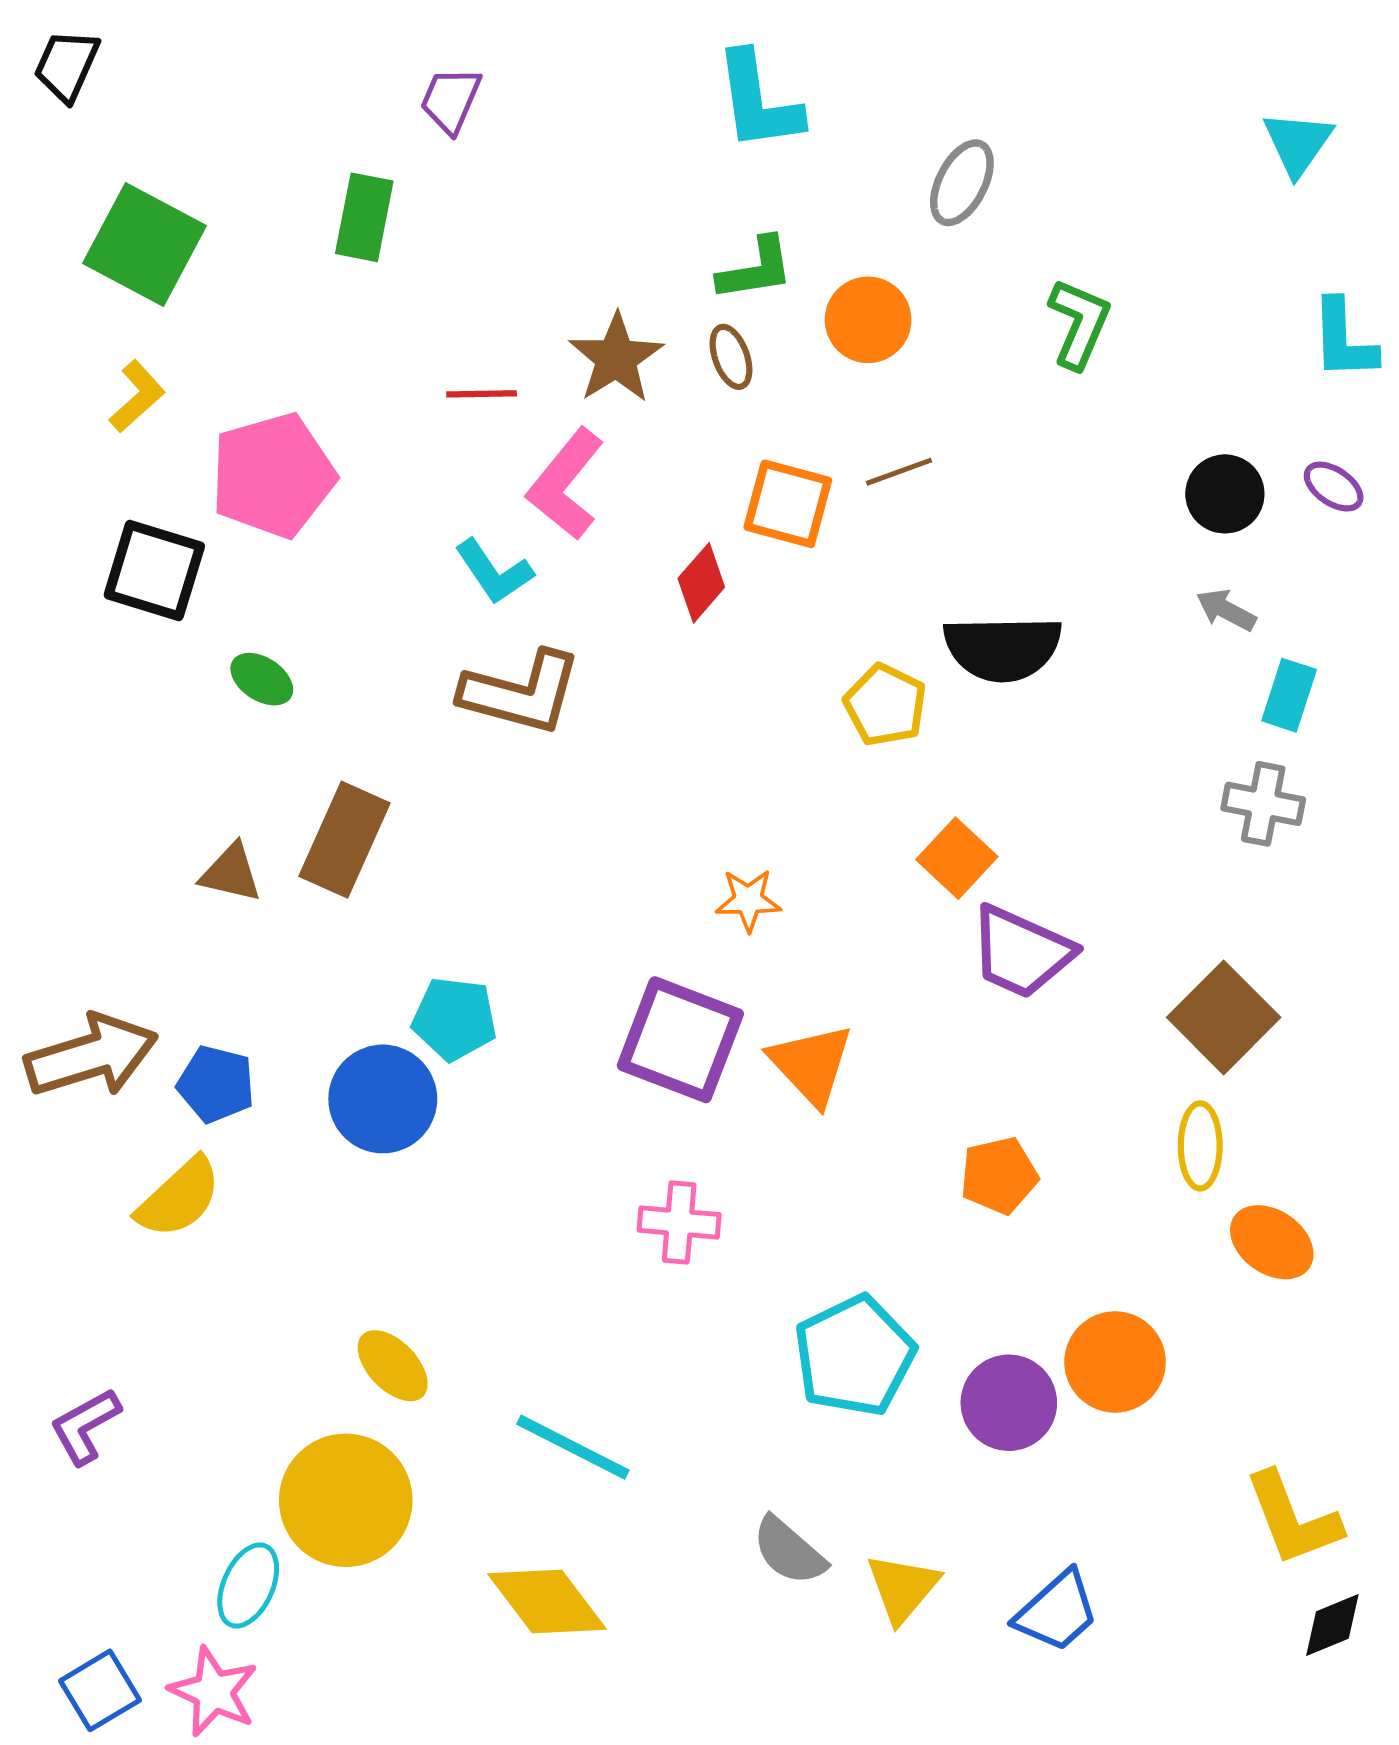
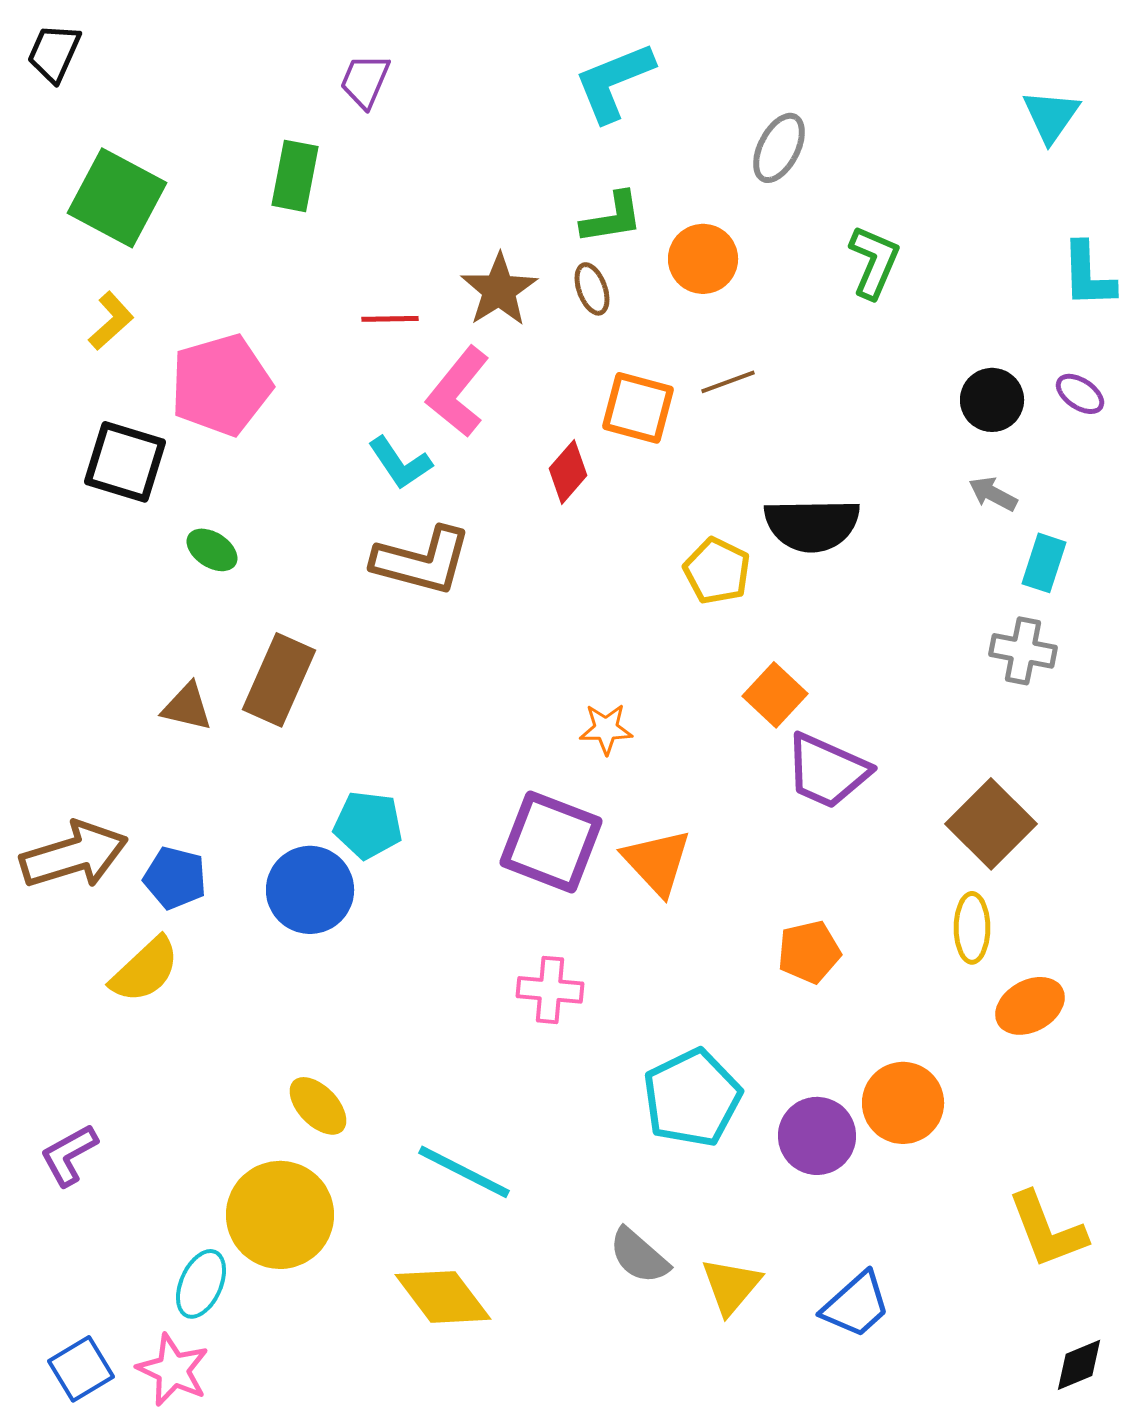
cyan L-shape: (758, 101) -> (614, 82), turned 76
orange ellipse: (1272, 1242) -> (1030, 1006), turned -64
black diamond: (1332, 1625) -> (1079, 1365), moved

